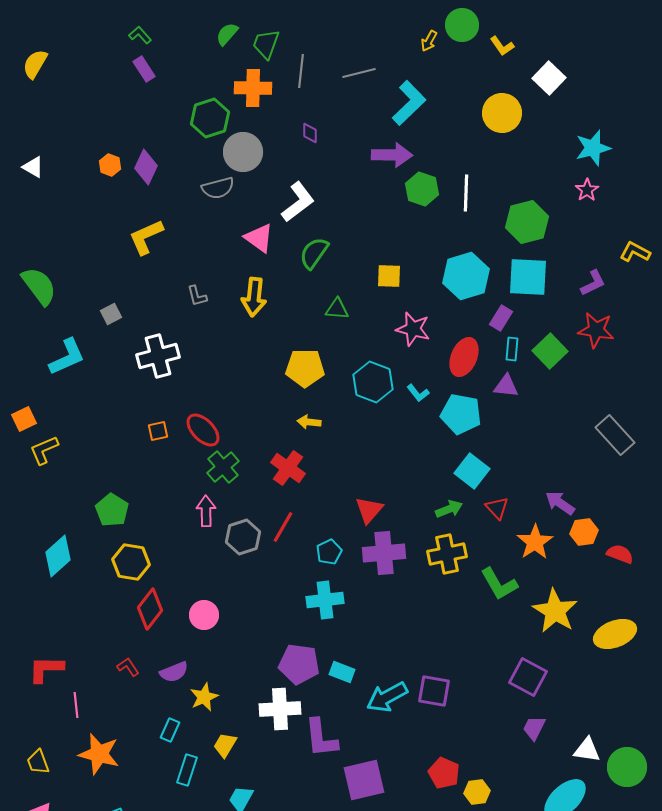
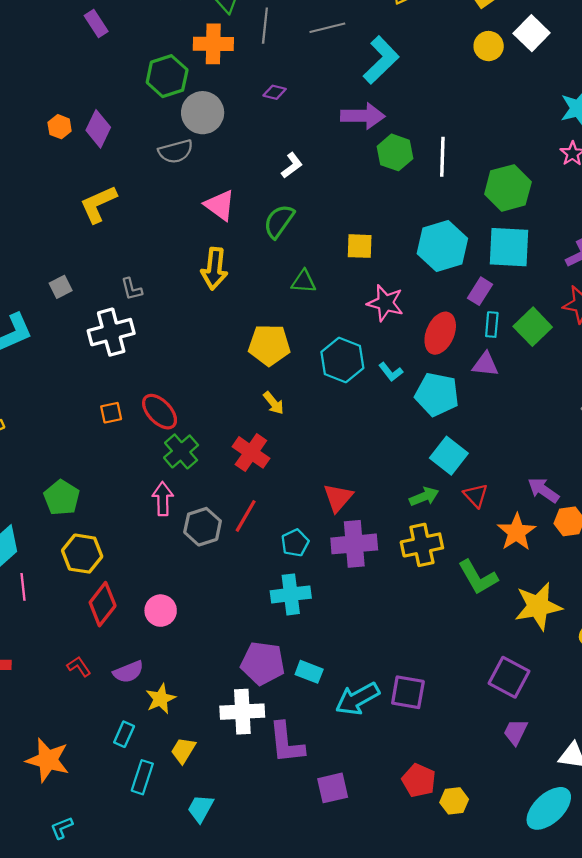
yellow circle: (502, 113) -> (489, 46), moved, size x0.7
purple diamond: (310, 133) -> (275, 92), turned -75
white L-shape: (298, 202) -> (292, 165), moved, size x0.6
gray L-shape: (197, 296) -> (132, 289), moved
yellow arrow: (309, 422) -> (274, 403), turned -135
yellow star: (555, 611) -> (538, 606), turned 30
pink line: (76, 705) -> (23, 587), moved
purple square: (364, 780) -> (333, 788), size x0.7

